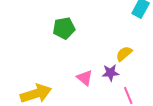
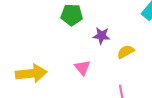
purple star: (110, 73) -> (101, 36), moved

